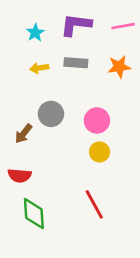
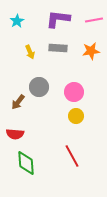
cyan star: (35, 33) -> (17, 21), moved
yellow arrow: (39, 68) -> (30, 52), turned -104

